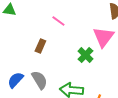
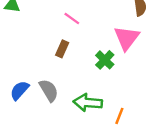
brown rectangle: (40, 46) -> (62, 49), moved

